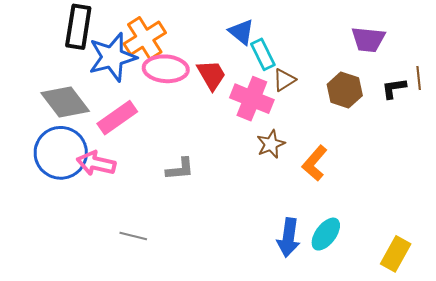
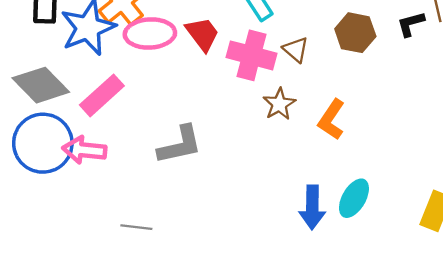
brown triangle: (284, 80) -> (296, 50), moved, turned -40
gray L-shape: (180, 169) -> (180, 145), size x1.4

